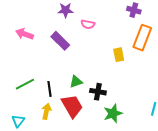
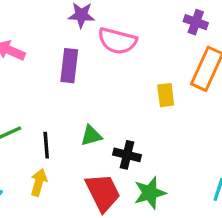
pink semicircle: (88, 24) -> (117, 41), size x1.6
purple rectangle: (60, 41) -> (69, 66), turned 48
red trapezoid: (72, 106) -> (103, 192), moved

